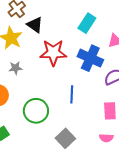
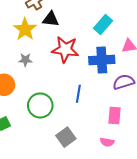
black triangle: (35, 25) -> (51, 19), turned -36
blue cross: (90, 58) -> (102, 60), turned -35

